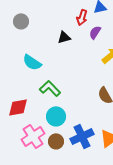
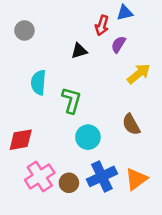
cyan semicircle: (32, 62) -> (38, 83), turned 60
green L-shape: (50, 88) -> (71, 100), moved, turned 60
cyan circle: (56, 116) -> (88, 137), moved

